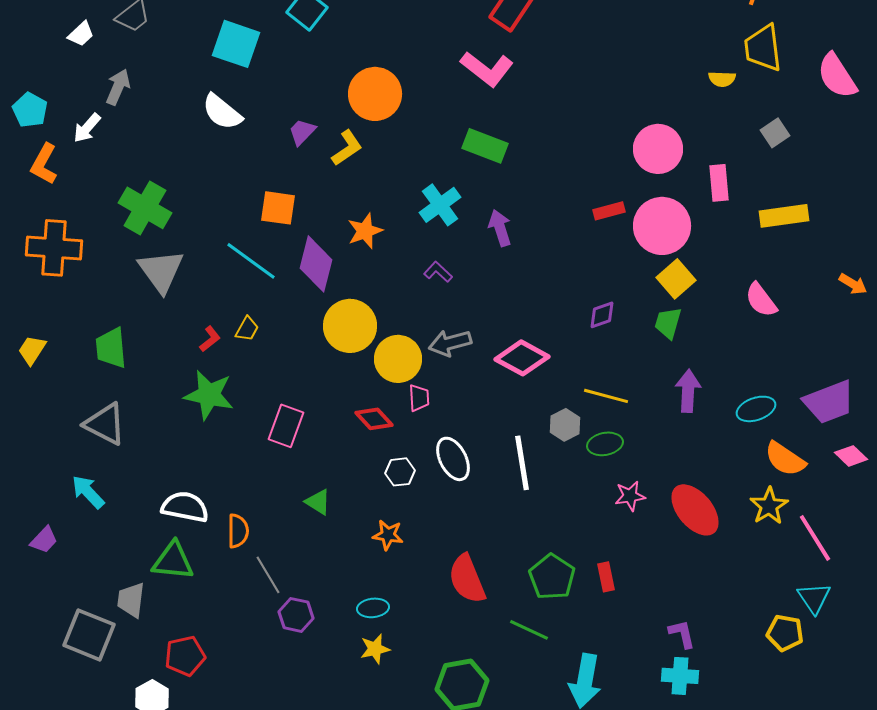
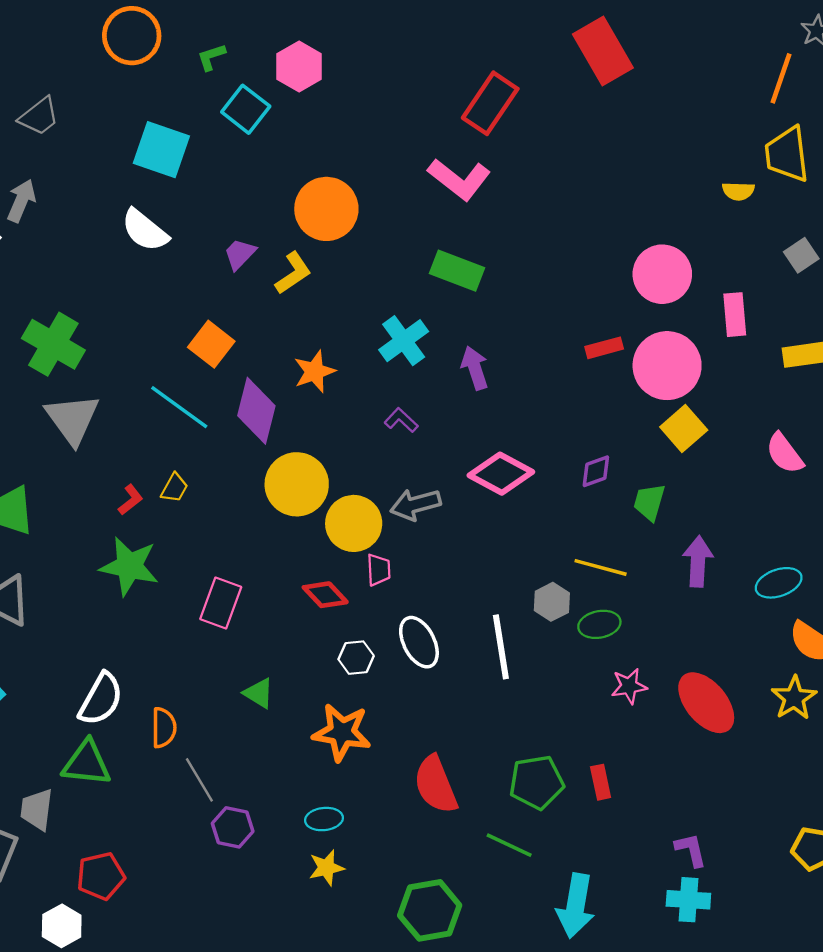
orange square: (278, 208) -> (211, 344), turned 30
green trapezoid: (668, 323) -> (649, 502), moved
pink diamond: (522, 358) -> (501, 474), moved
white semicircle: (185, 507) -> (101, 699), turned 108
orange star: (388, 535) -> (342, 732), size x1.6
green pentagon: (552, 577) -> (536, 782), turned 30

